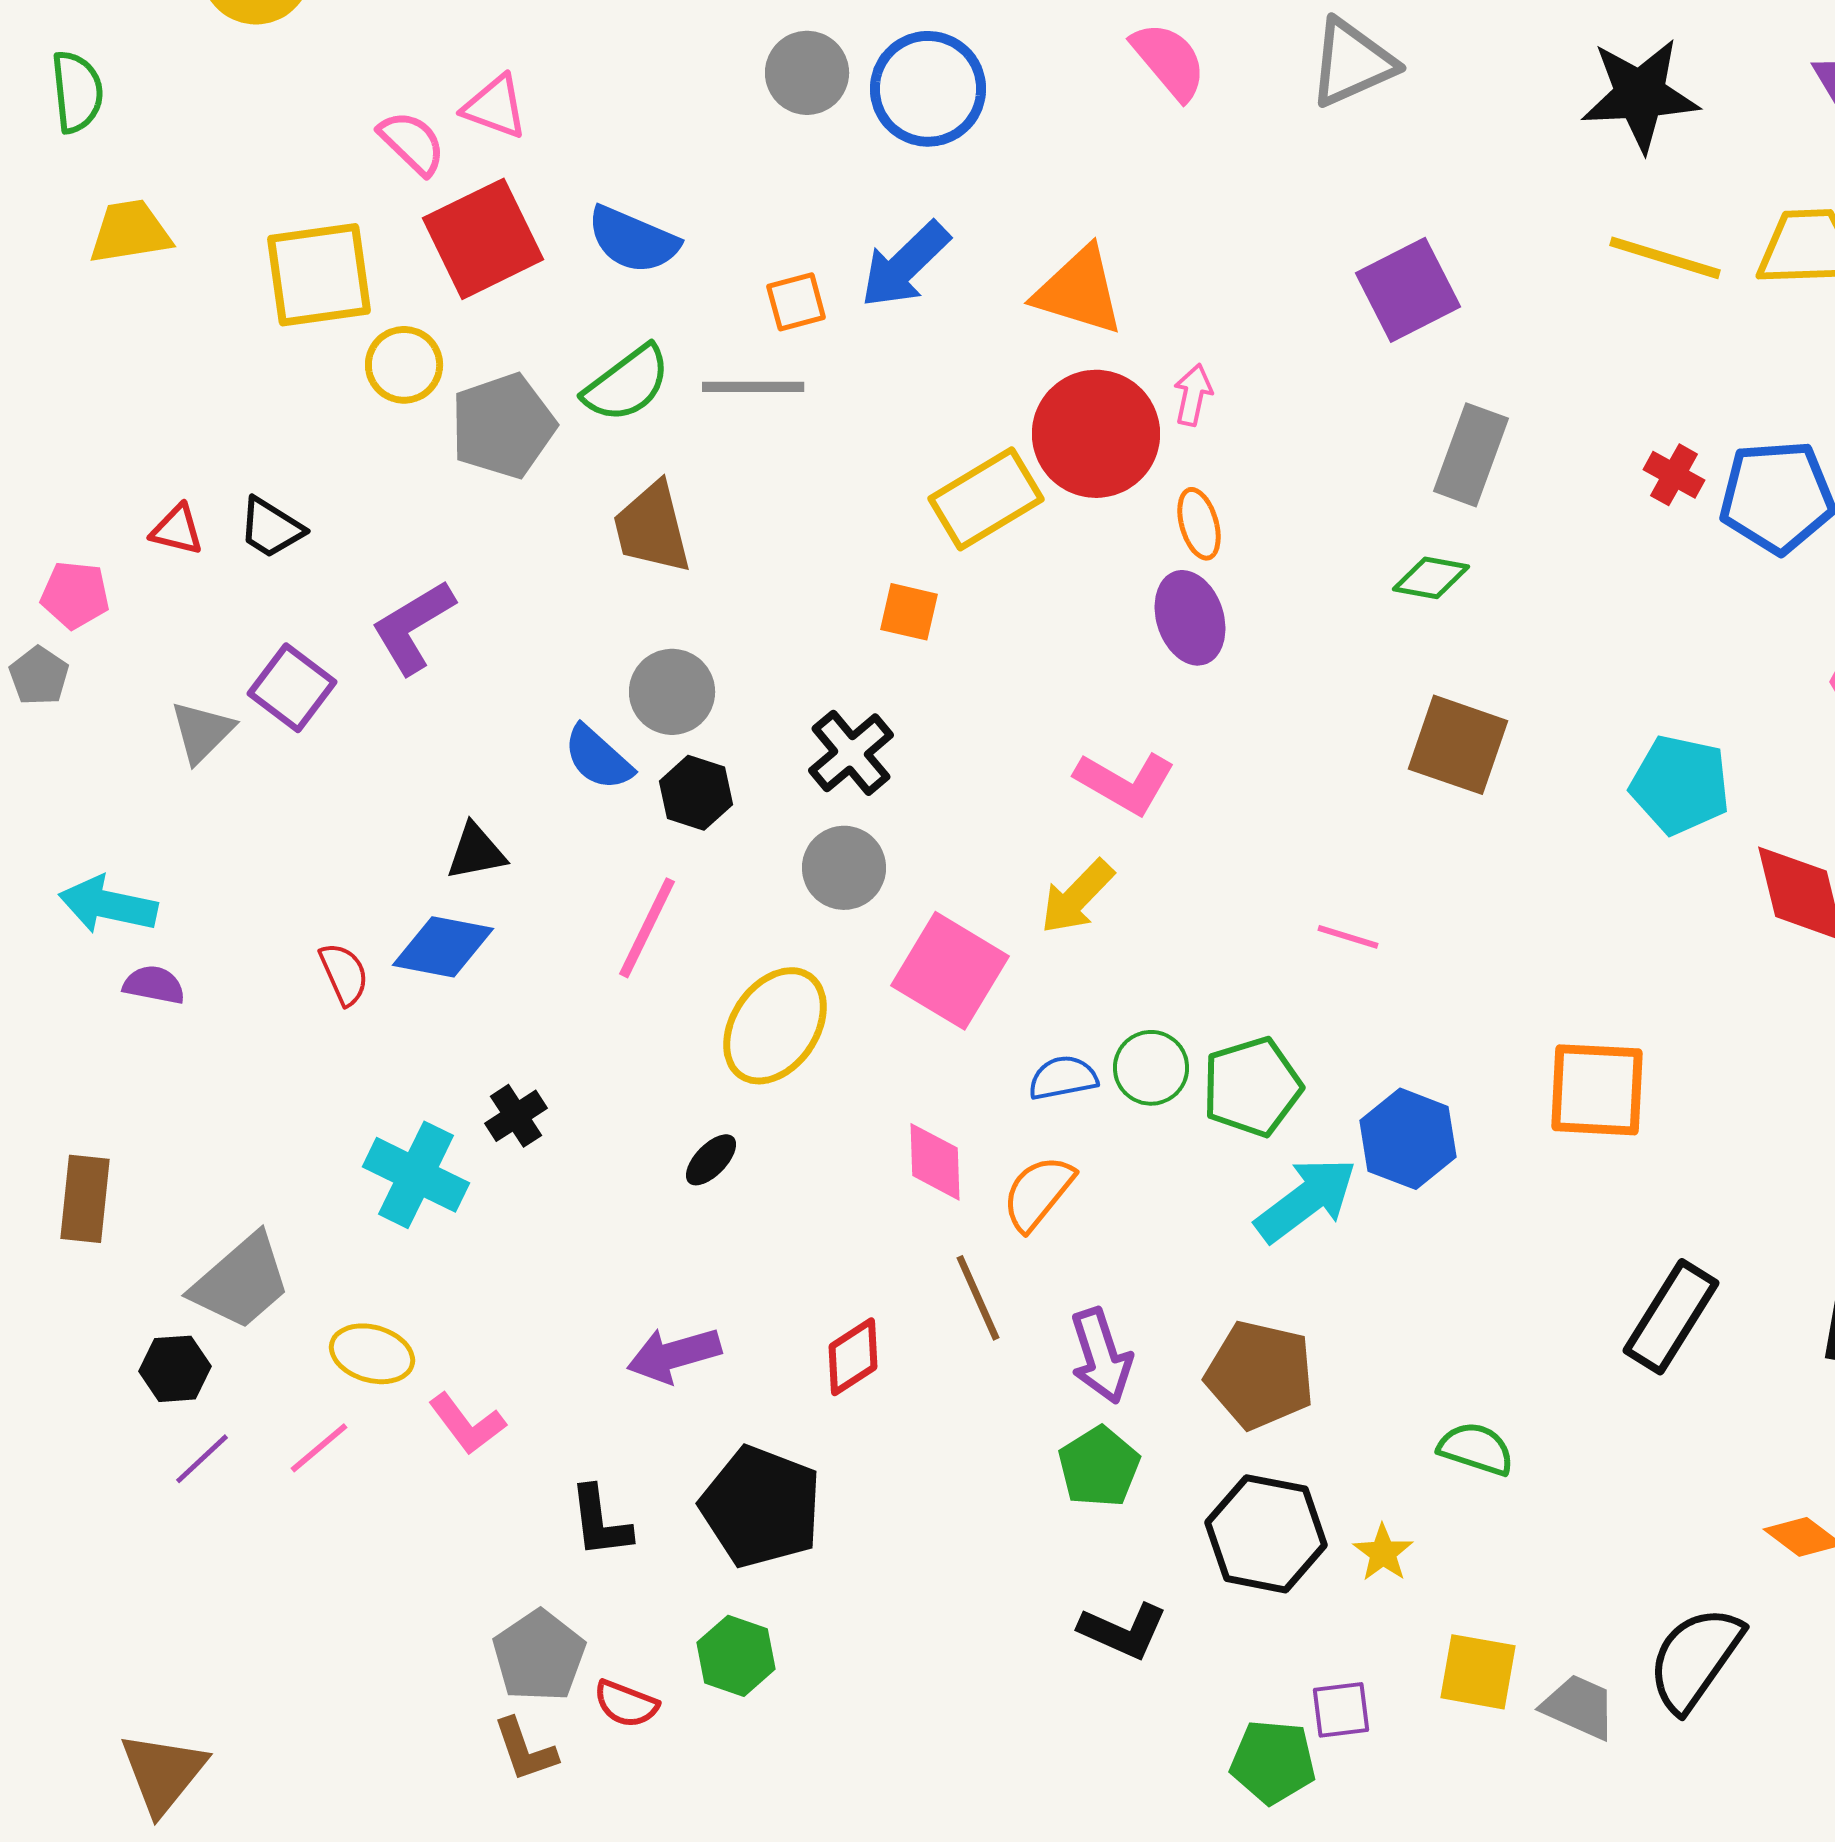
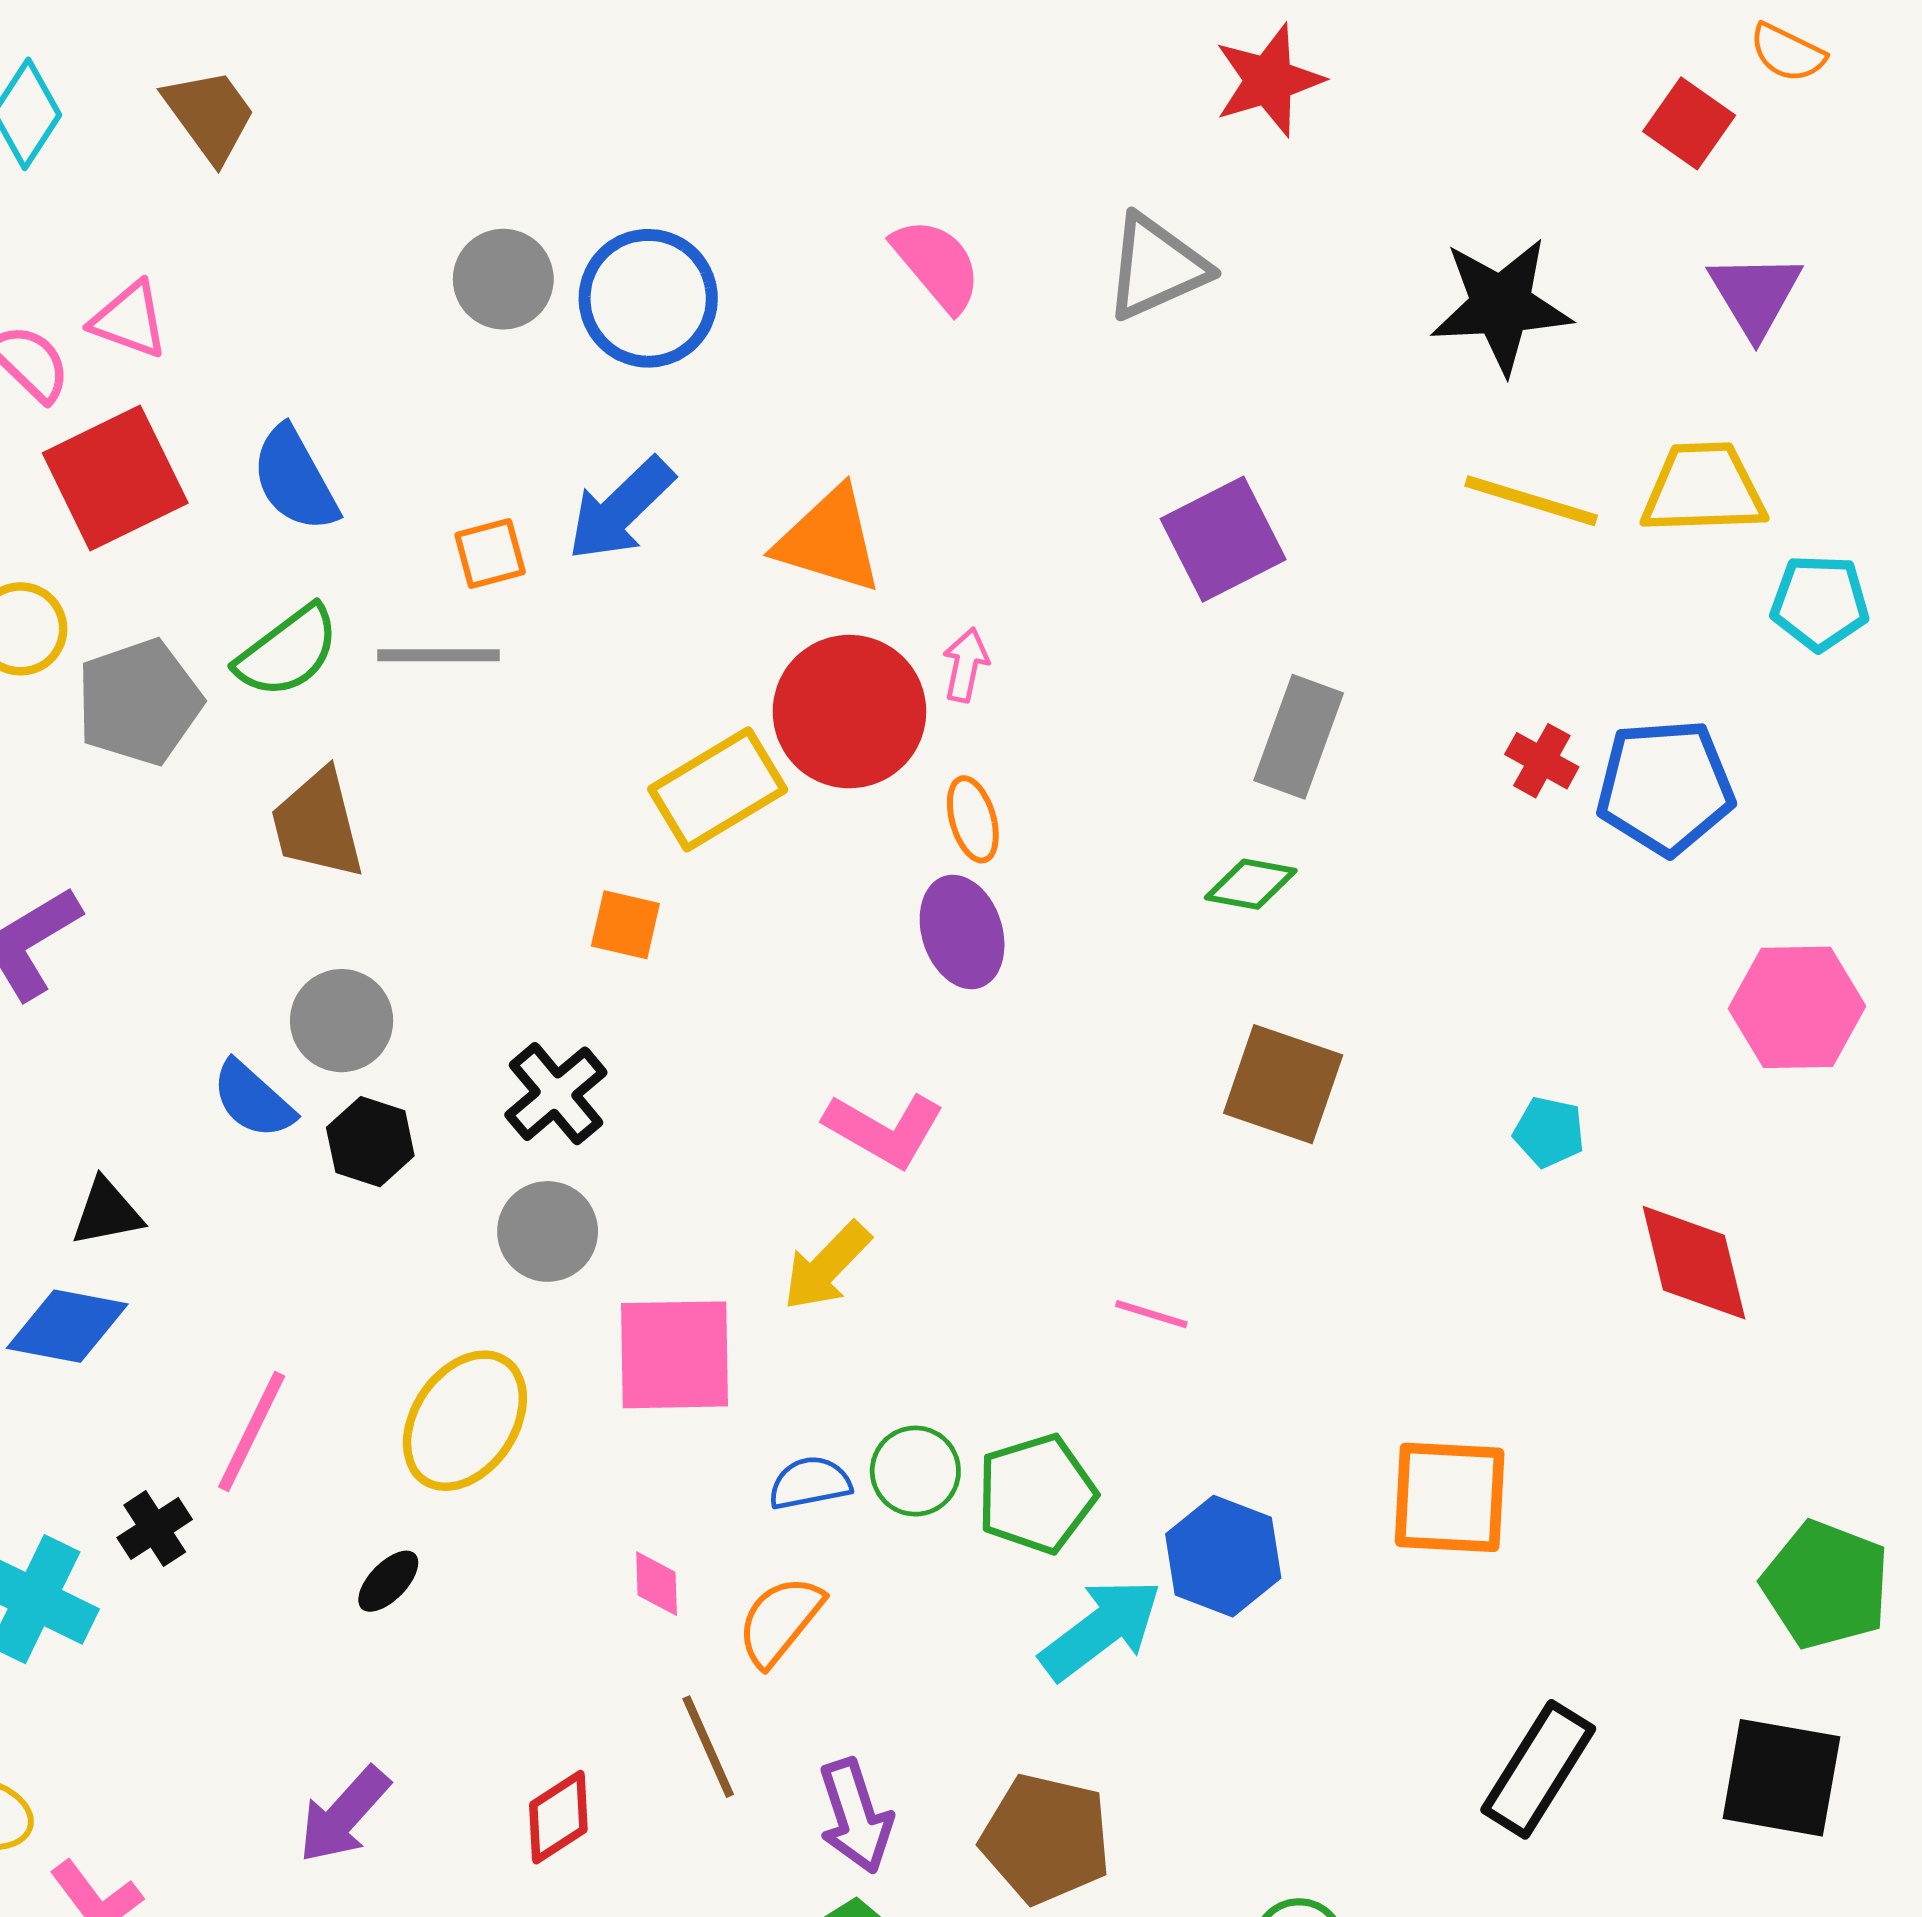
blue semicircle: (633, 240) -> (295, 479), turned 38
cyan pentagon: (1680, 785) -> (1549, 1132), size x0.6
pink line: (647, 928) -> (252, 1431), moved
pink square: (950, 971) -> (675, 1355), turned -32
pink diamond: (935, 1162) -> (657, 1584), size x0.7
purple arrow: (674, 1355) -> (344, 1815), turned -32

